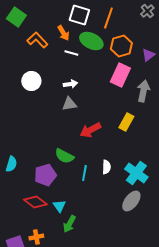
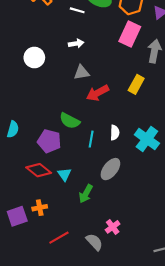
white circle: (31, 81) -> (34, 58), moved
gray triangle: (69, 104) -> (82, 73), moved
purple pentagon: (45, 175) -> (49, 141), turned 30
gray ellipse: (131, 201) -> (110, 169), moved
green arrow: (69, 224) -> (86, 194), moved

